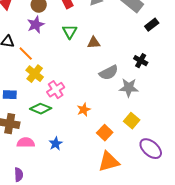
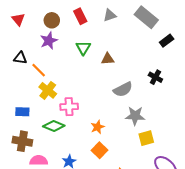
gray star: (129, 88) -> (135, 116), moved
pink cross: (56, 90) -> (69, 107), turned 30
yellow square: (132, 121) -> (146, 138), turned 35
orange square: (105, 133) -> (100, 150), moved

